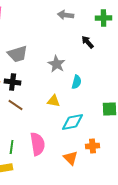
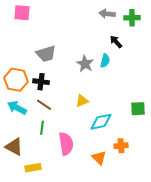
gray arrow: (66, 15) -> (107, 14), moved
cyan semicircle: (77, 82) -> (105, 61), moved
yellow triangle: (54, 101) -> (82, 101), turned -32
green line: (12, 147) -> (42, 128), moved

